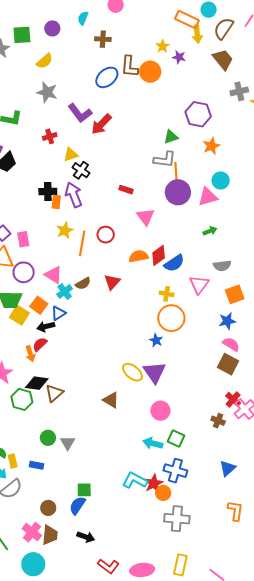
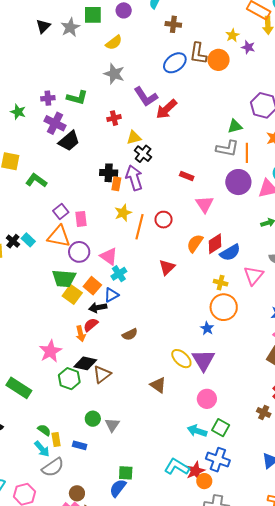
orange line: (176, 172) -> (247, 153), moved
orange semicircle: (139, 256) -> (195, 243), turned -48
brown semicircle: (83, 283) -> (130, 334), moved
brown circle: (48, 508) -> (77, 493), moved

